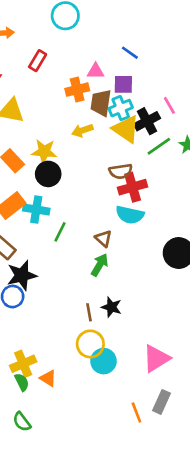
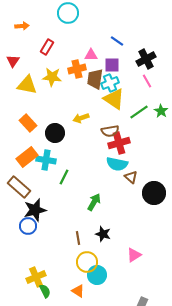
black cross: (147, 121) -> (146, 59), moved
yellow arrow: (82, 130) -> (81, 118), moved
yellow star: (44, 152) -> (52, 77), moved
brown triangle: (104, 239) -> (131, 177), moved
brown line: (89, 312) -> (78, 238), moved
pink triangle: (156, 358) -> (134, 255), moved, size x0.7
orange triangle: (48, 378) -> (78, 291), moved
green semicircle: (22, 382) -> (45, 291), moved

